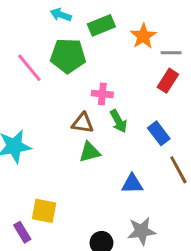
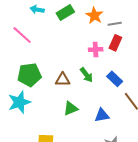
green pentagon: (68, 56) -> (29, 75), moved
pink line: (29, 68) -> (22, 35), moved
pink cross: (102, 94) -> (96, 49), moved
green triangle: (90, 152) -> (71, 108), moved

